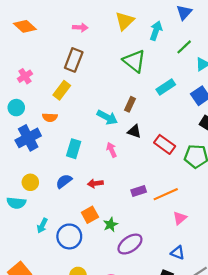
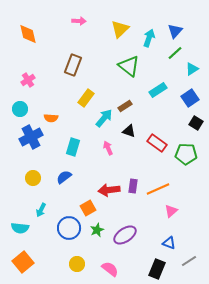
blue triangle: (184, 12) -> (175, 31), moved
orange diamond: (25, 26) -> (28, 34), turned 35
pink arrow: (80, 27) -> (79, 21), moved
yellow rectangle: (62, 90) -> (86, 98), moved
brown rectangle: (130, 104) -> (125, 106), turned 32
cyan arrow: (107, 117) -> (104, 118), turned -78
red arrow: (95, 183) -> (109, 190), moved, size x1.5
purple rectangle: (139, 191) -> (133, 186), turned -64
cyan semicircle: (16, 203) -> (20, 228), moved
green star: (110, 225) -> (97, 230), moved
cyan arrow: (42, 226) -> (41, 210), moved

